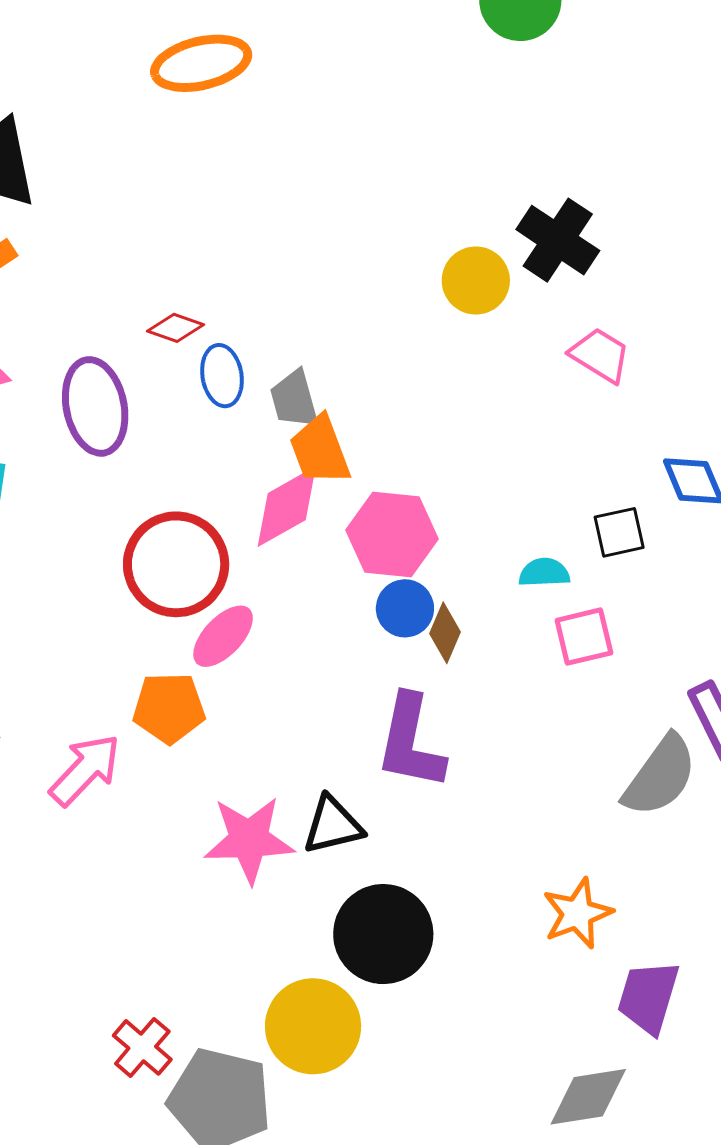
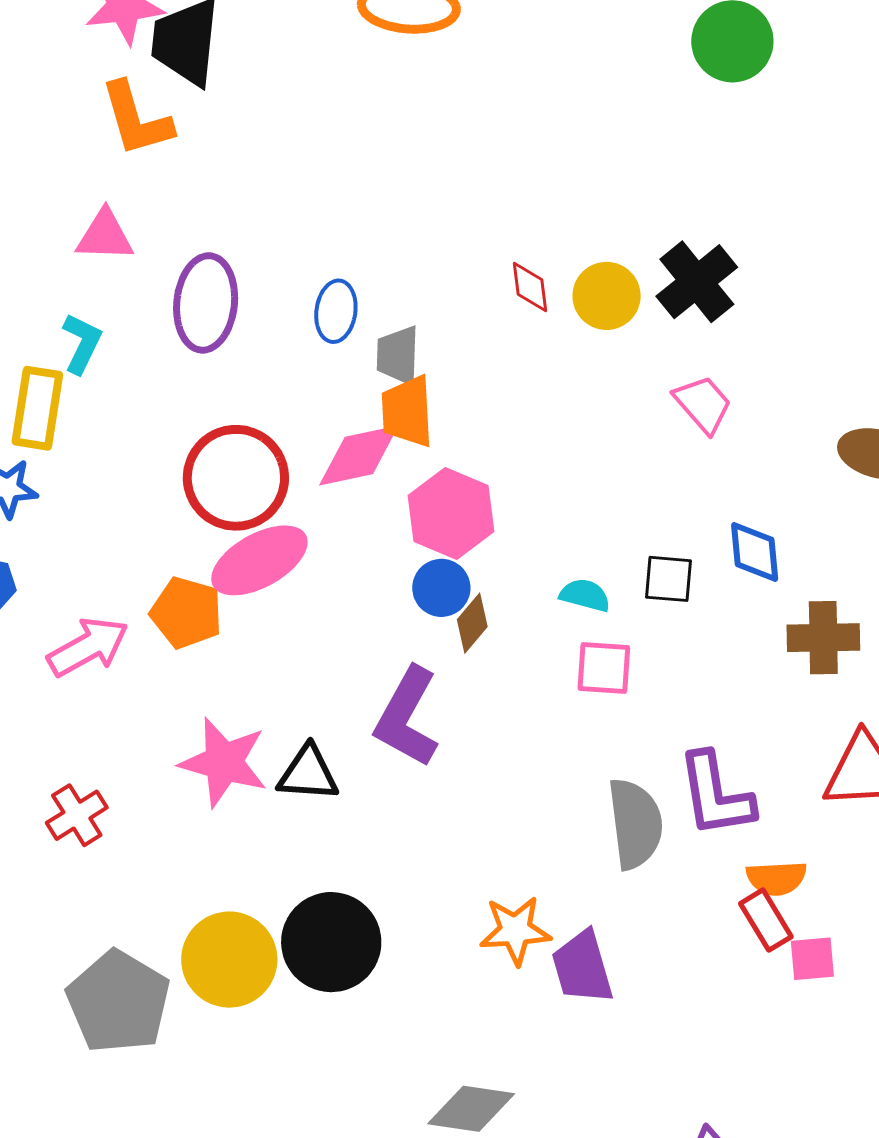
red diamond: (176, 328) -> (530, 287), moved, turned 46
pink ellipse: (223, 636) -> (259, 560), size x1.4
gray semicircle: (660, 776) -> (635, 824), turned -60
black circle: (383, 934) -> (331, 942), moved
purple trapezoid: (648, 997) -> (582, 967), moved, turned -50
red cross: (142, 1047) -> (77, 815), moved

